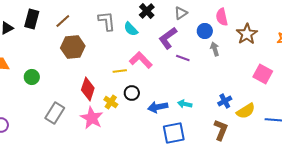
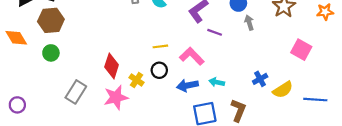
brown hexagon: (73, 47) -> (51, 20), moved
pink L-shape: (141, 60) -> (192, 56), moved
yellow line: (120, 71) -> (160, 46), moved
pink star: (92, 118) -> (116, 97), turned 30
brown L-shape: (221, 130) -> (238, 110), moved

